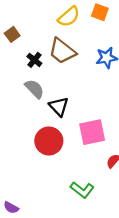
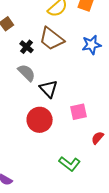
pink square: (92, 132) -> (79, 112), size x0.7

